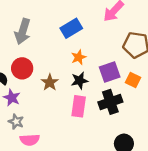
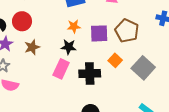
purple square: (110, 72) -> (99, 33), moved
brown star: (50, 82) -> (32, 47), moved

